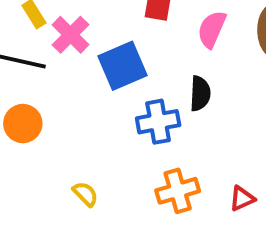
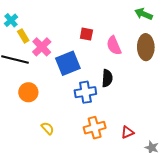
pink semicircle: (212, 29) -> (114, 46), turned -48
orange circle: (23, 124) -> (28, 92), moved

